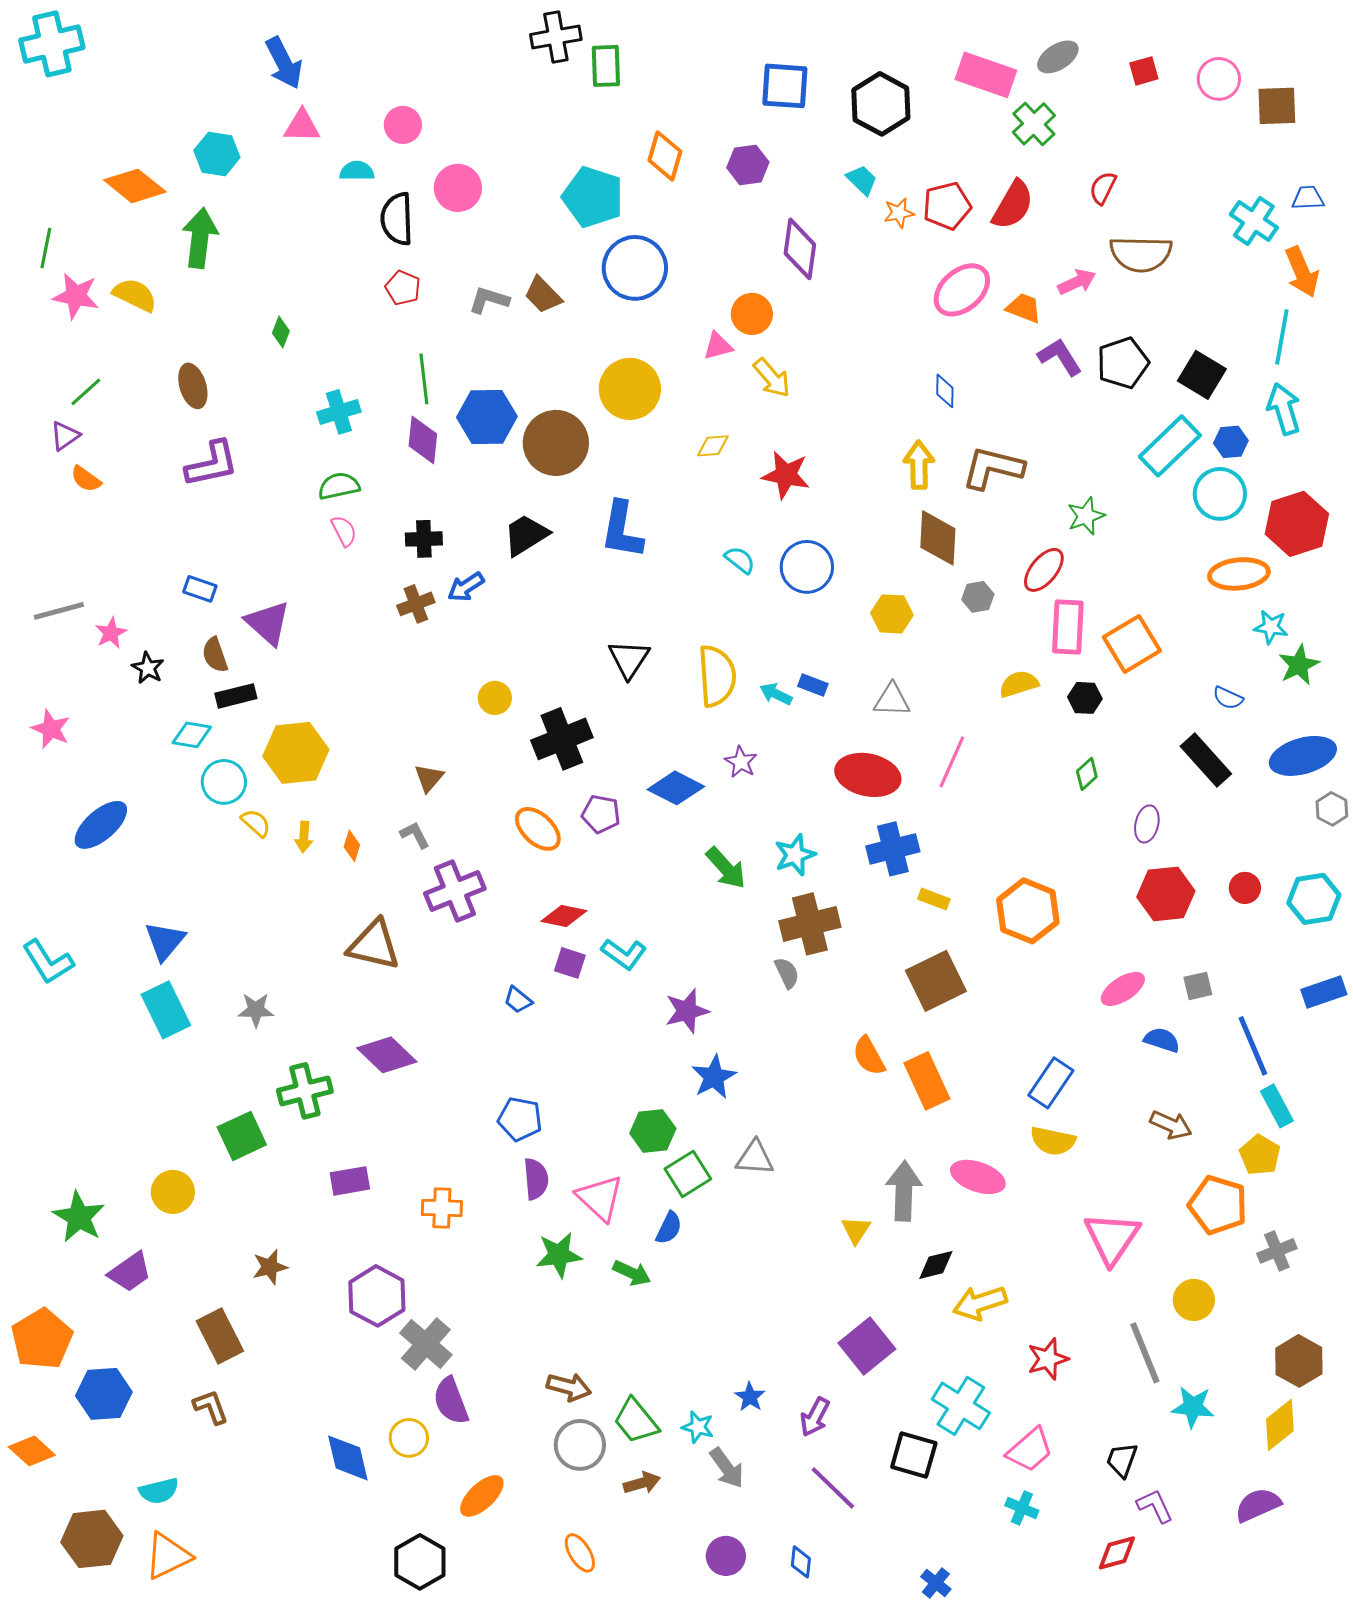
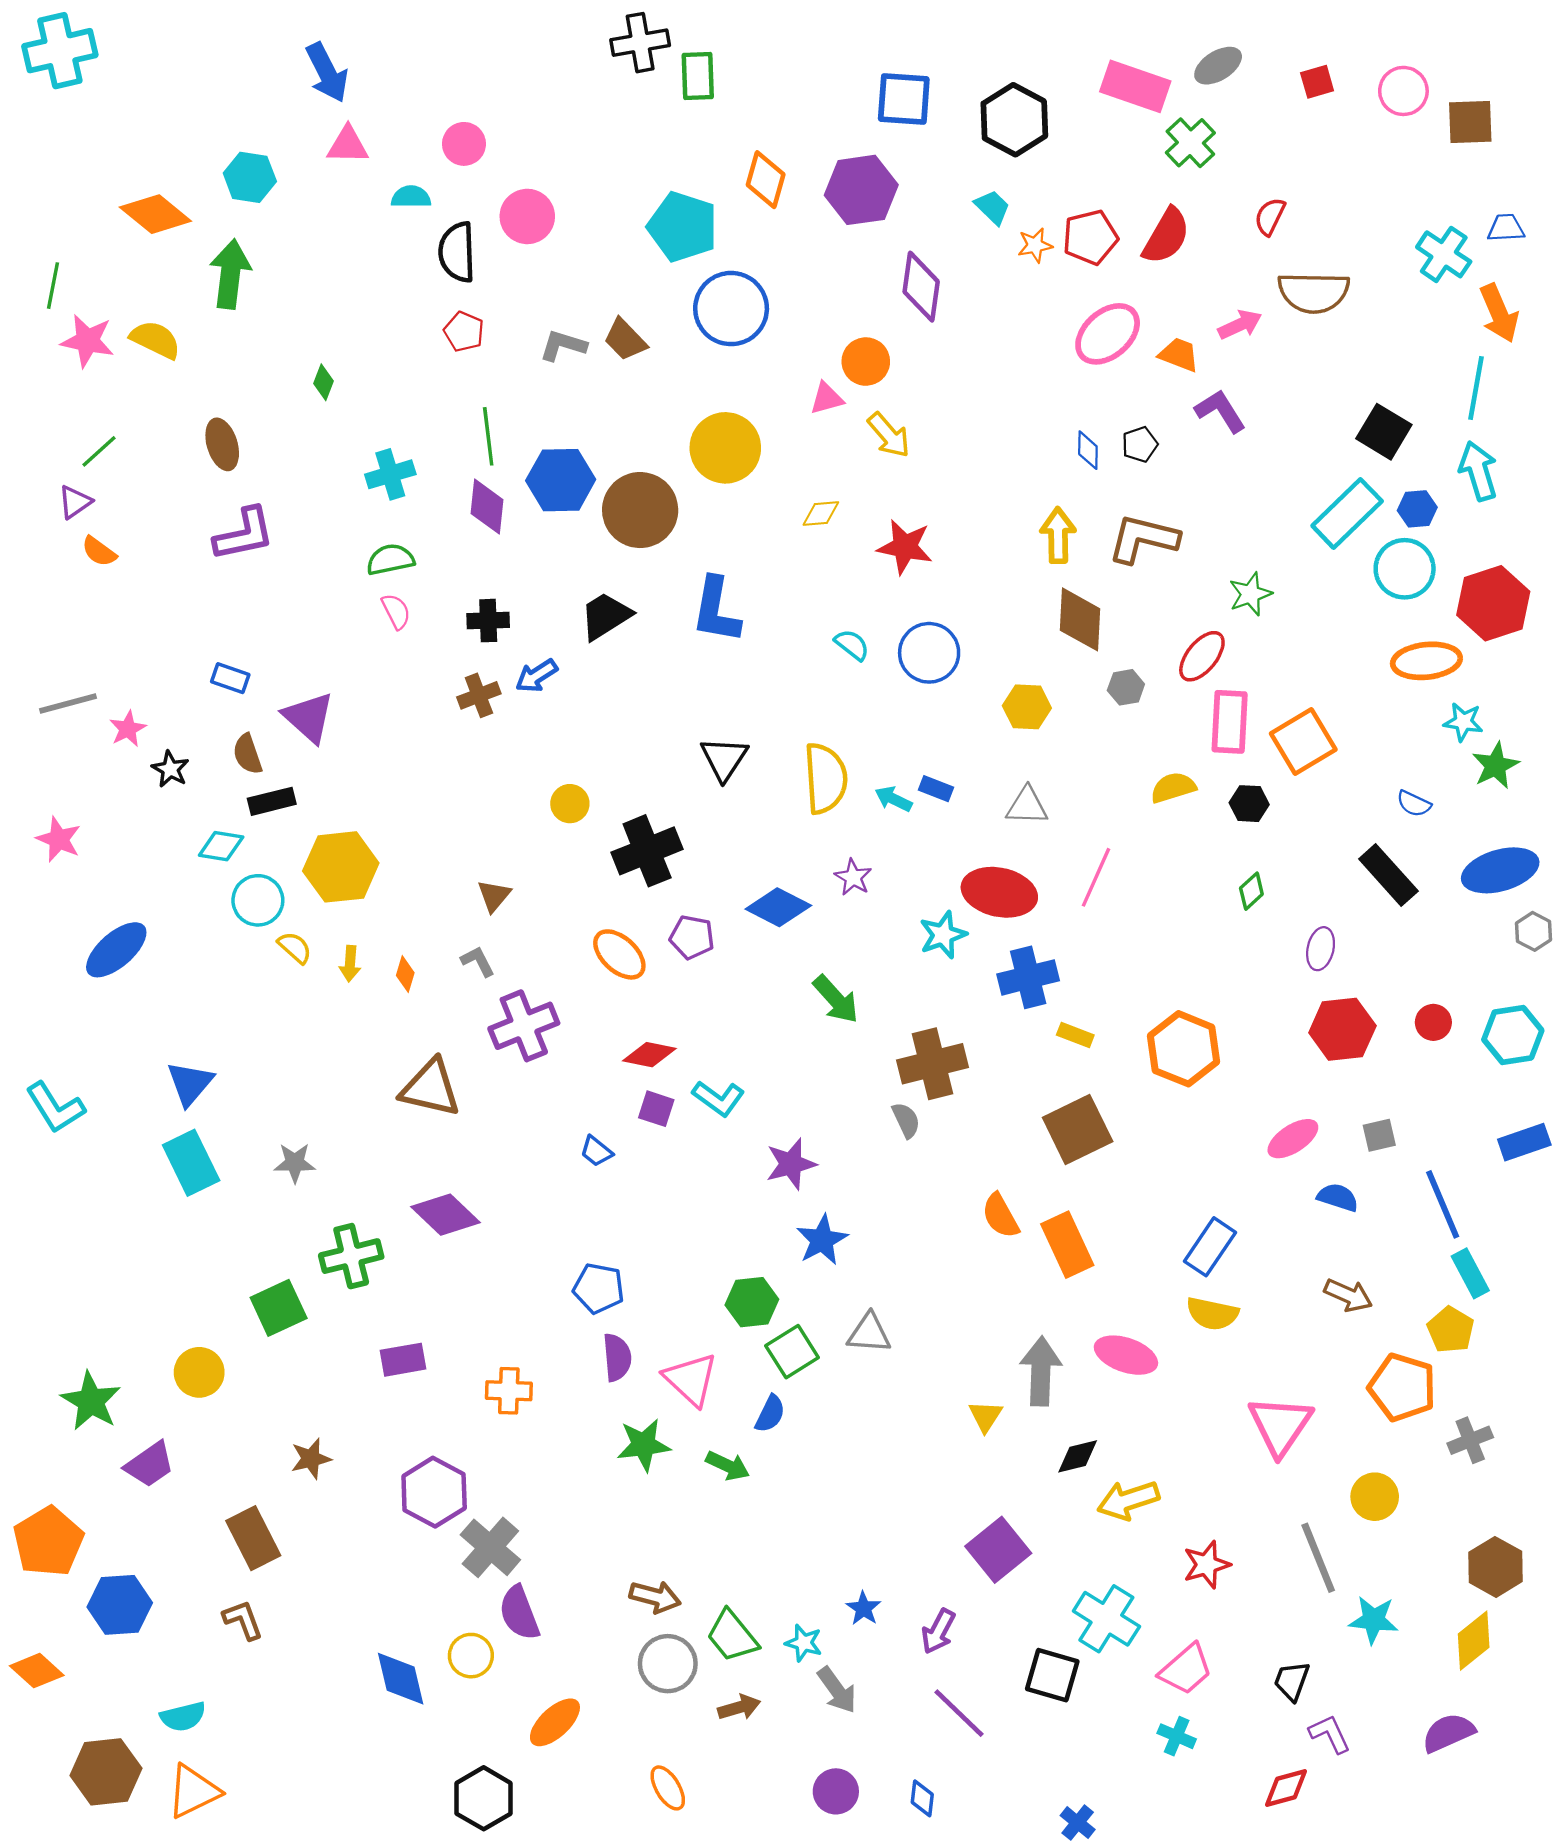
purple hexagon: (748, 165) -> (861, 190), size x1.5
black pentagon: (1123, 363) -> (1140, 444), moved, size x0.6
cyan star: (795, 855) -> (943, 935), moved

